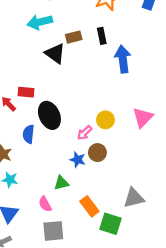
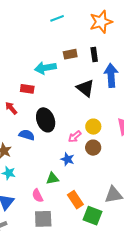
cyan arrow: (40, 22) -> (45, 68), moved
black triangle: (55, 53) -> (85, 88), moved
red rectangle: (26, 92) -> (27, 89), moved
blue semicircle: (28, 134) -> (27, 135), turned 98
brown circle: (97, 153) -> (93, 148), moved

